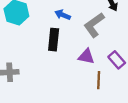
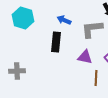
gray L-shape: (94, 25) -> (92, 29), turned 30

